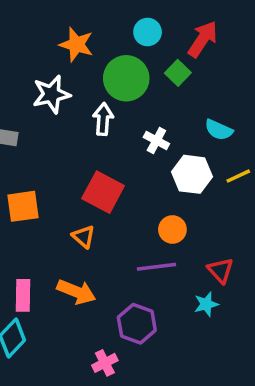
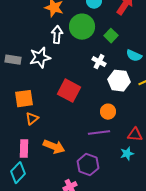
green square: (178, 73) -> (111, 36), moved
white star: (51, 94) -> (40, 58), moved
white arrow: (103, 119) -> (57, 35), moved
orange triangle: (83, 237) -> (32, 119), moved, turned 40
red triangle: (220, 270) -> (135, 135), turned -42

